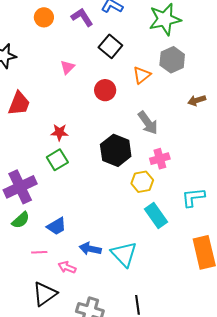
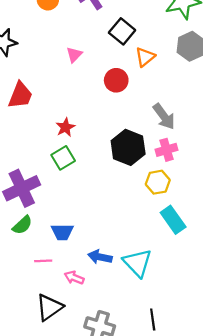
orange triangle: (142, 75) -> (145, 57), moved
red star: (59, 132) -> (65, 127), turned -30
pink cross: (160, 159) -> (166, 150), moved
blue trapezoid: (57, 226) -> (62, 232), turned 30

